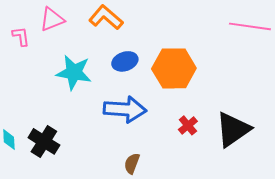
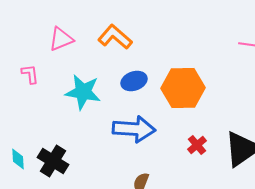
pink L-shape: (21, 36) -> (30, 74), moved

